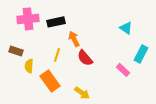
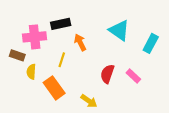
pink cross: (28, 19) -> (35, 37), moved
cyan triangle: (126, 28) -> (119, 30), moved, size x1.5
cyan rectangle: (141, 54) -> (151, 43), moved
red semicircle: (85, 58) -> (107, 74), moved, turned 60

